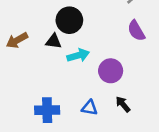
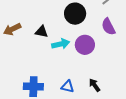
black circle: (69, 20) -> (75, 14), moved
purple circle: (111, 71) -> (85, 45), moved

